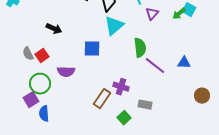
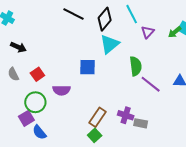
black arrow: (54, 29) -> (18, 47), moved
gray semicircle: (28, 54) -> (13, 74), moved
purple cross: (121, 87) -> (126, 115), moved
blue semicircle: (44, 114) -> (39, 132), turned -35
green square: (124, 118) -> (95, 135), moved

